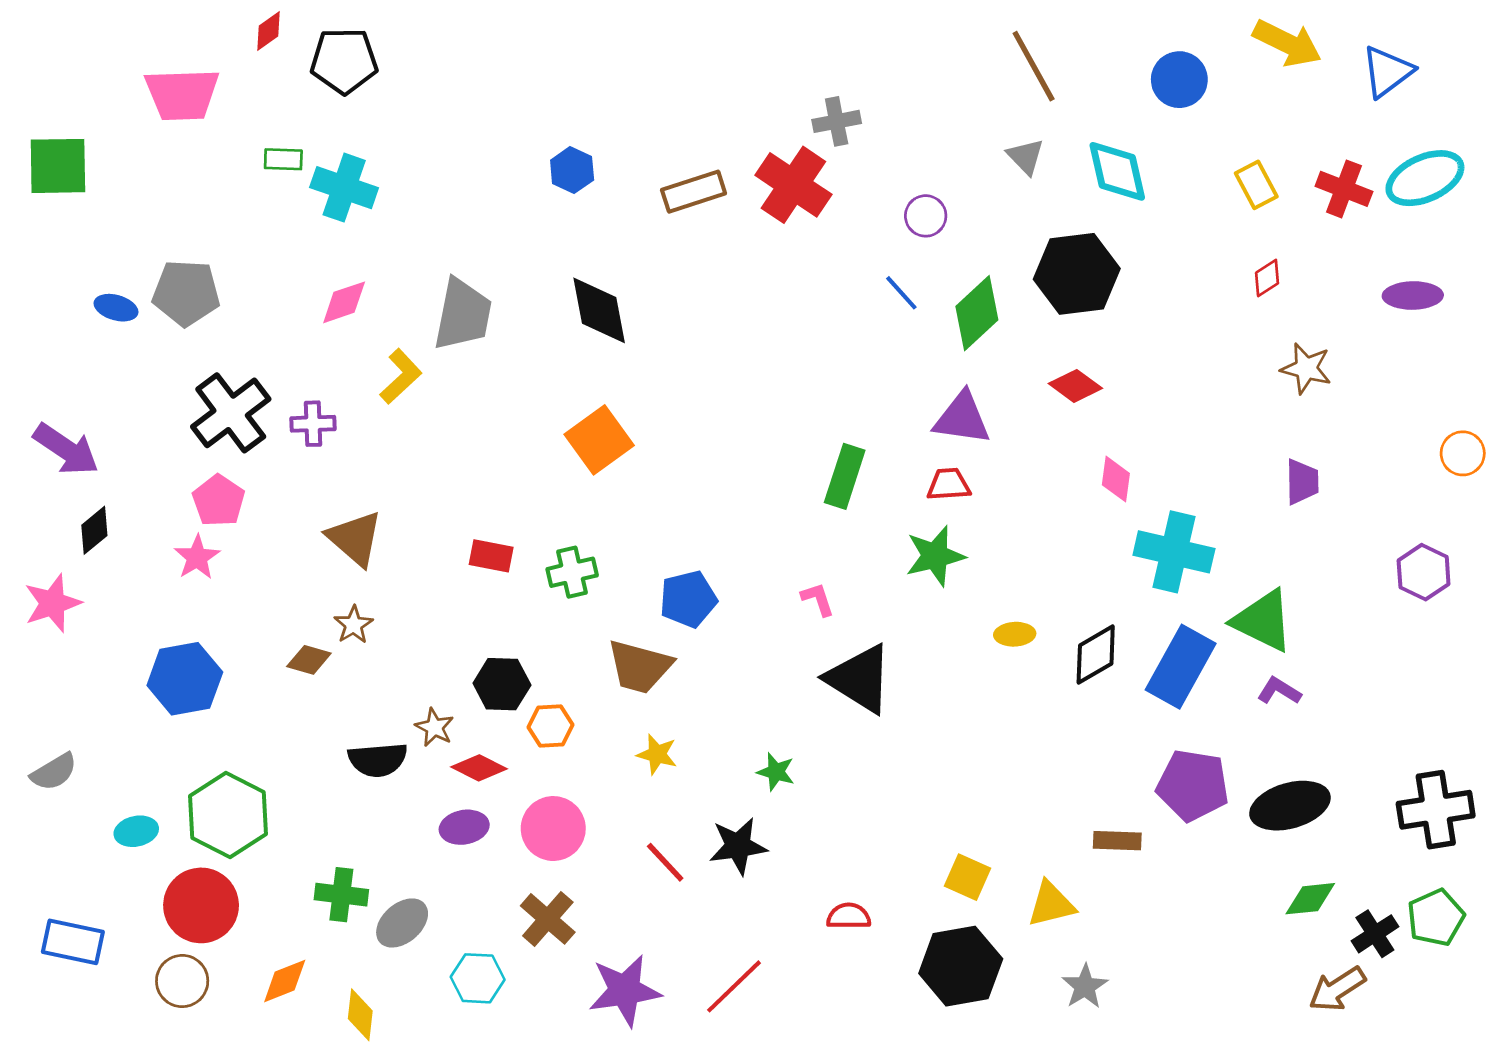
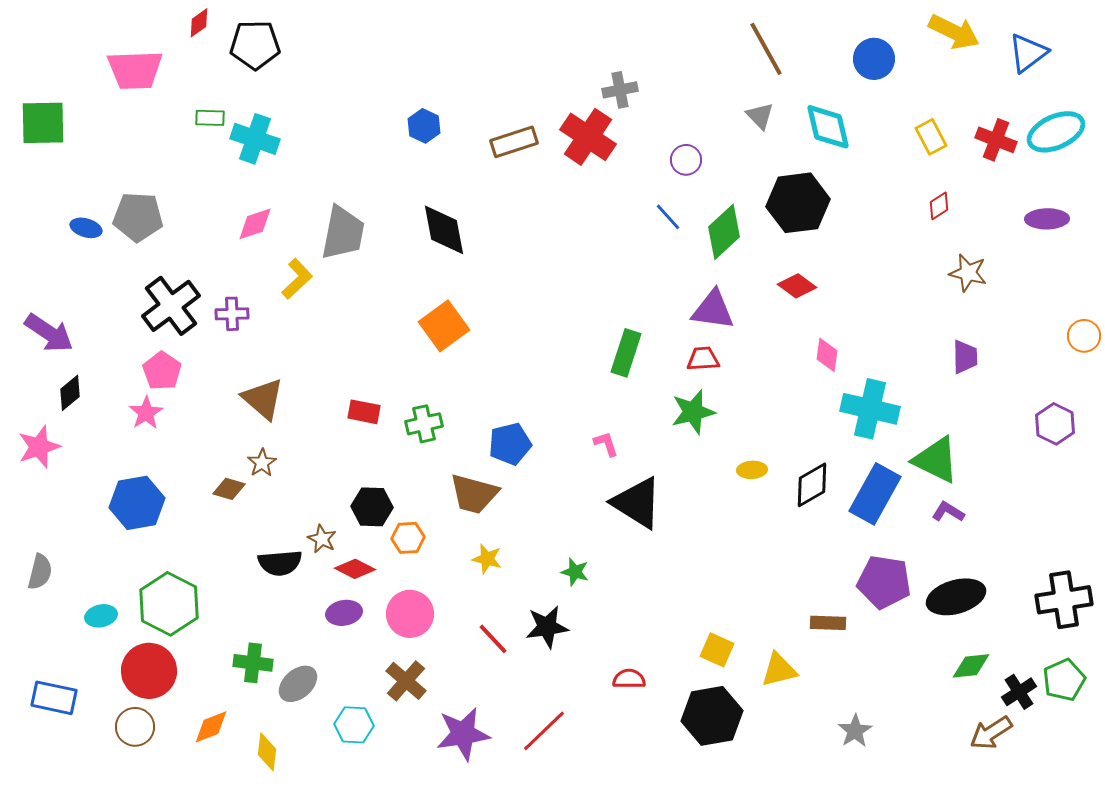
gray semicircle: (54, 772) -> (40, 572), turned -45
gray star: (1085, 986) -> (855, 731), moved

